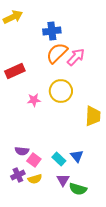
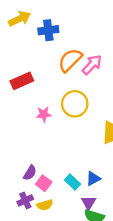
blue cross: (52, 31) -> (48, 30), moved
purple semicircle: (22, 151) -> (30, 173), turned -64
blue triangle: (77, 156) -> (93, 179), turned 40
purple triangle: (63, 180) -> (89, 203), moved

